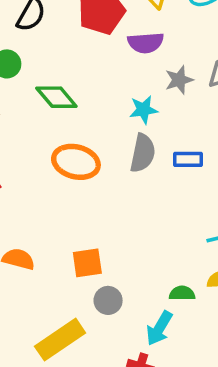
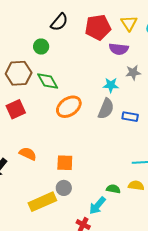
green diamond: (56, 97) -> (48, 81), moved
orange ellipse: (76, 162) -> (69, 107), turned -60
gray circle: (108, 300) -> (64, 188), moved

